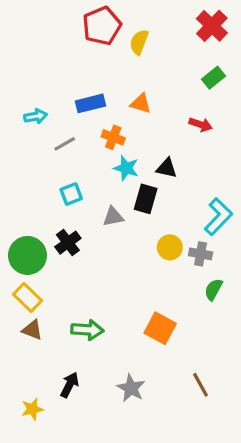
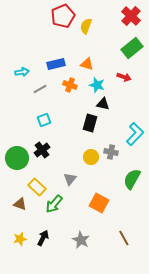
green rectangle: (213, 78) -> (132, 48), size x1.5
cyan star: (126, 168) -> (97, 85), moved
gray triangle: (113, 217) -> (70, 179), moved, turned -40
yellow circle: (170, 247) -> (91, 157), moved
gray cross: (201, 254) -> (111, 152), moved
green semicircle: (213, 289) -> (132, 179), size x1.5
yellow rectangle: (27, 298) -> (37, 187), moved
green arrow: (87, 330) -> (54, 204), turned 126
yellow star: (32, 409) -> (20, 239), moved

